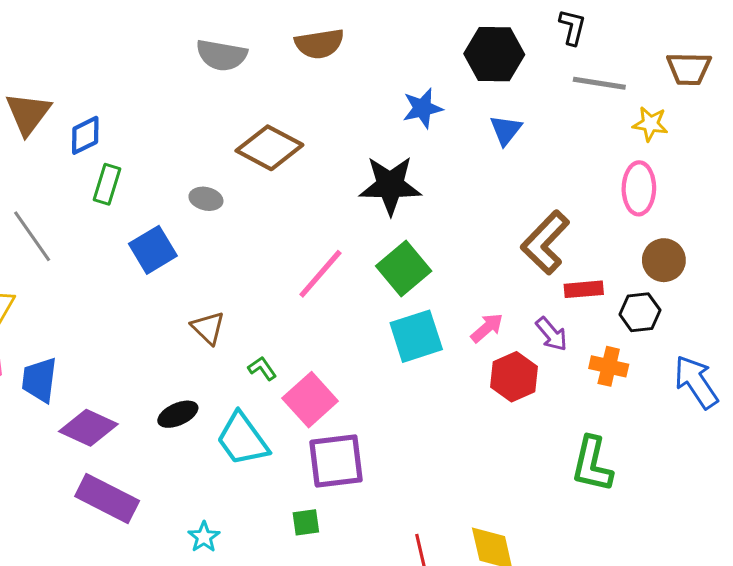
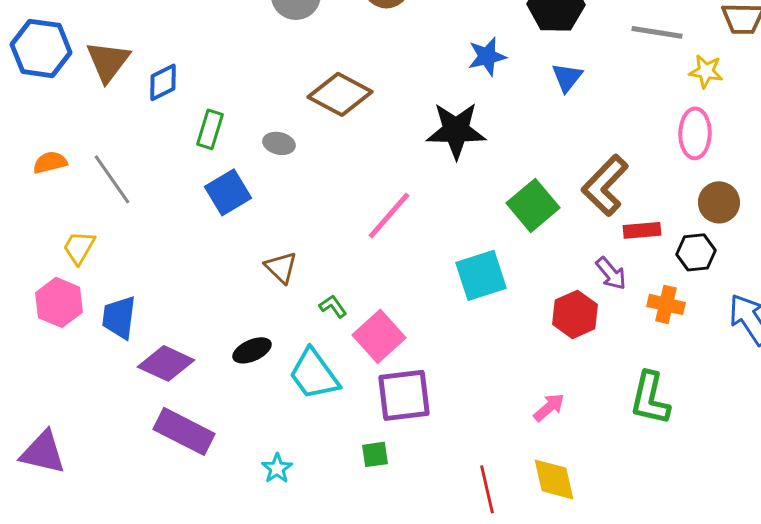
green rectangle: (107, 184) -> (210, 129), moved
green square: (404, 269) -> (533, 205), moved
pink arrow: (487, 328) -> (549, 407), moved

